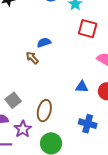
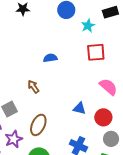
red square: (88, 29) -> (96, 52), turned -30
brown arrow: (32, 58) -> (33, 87), moved

